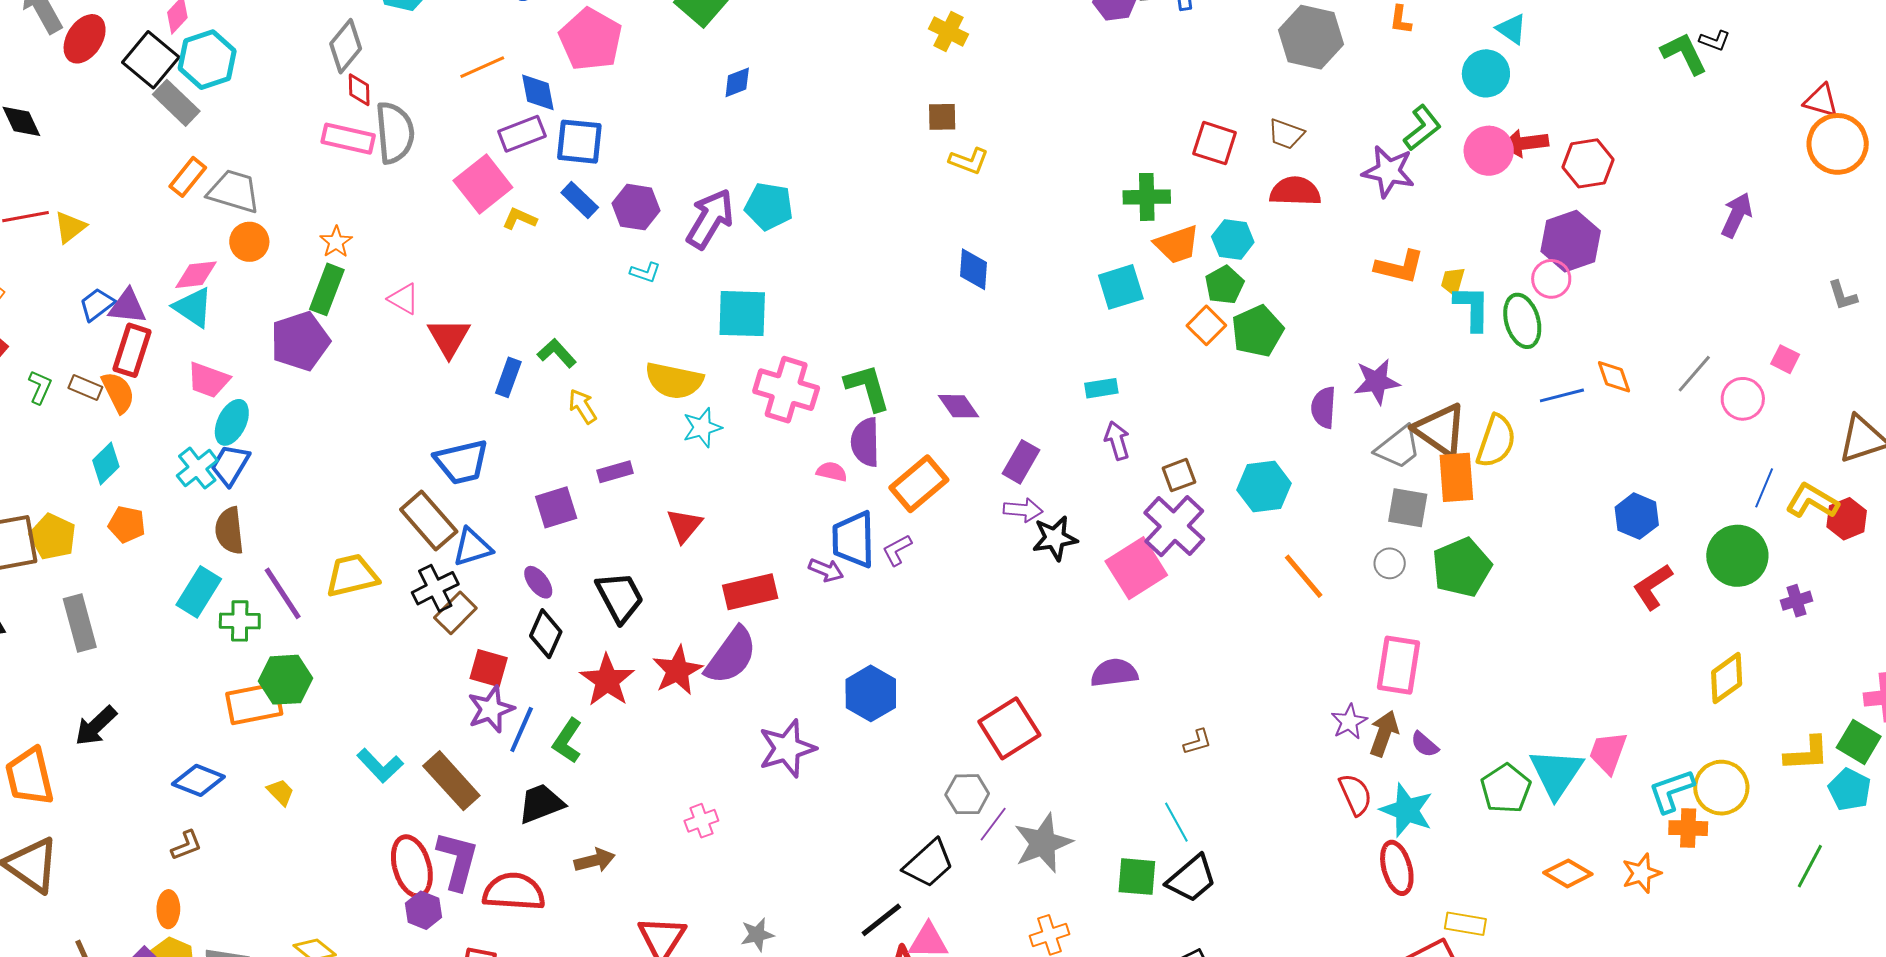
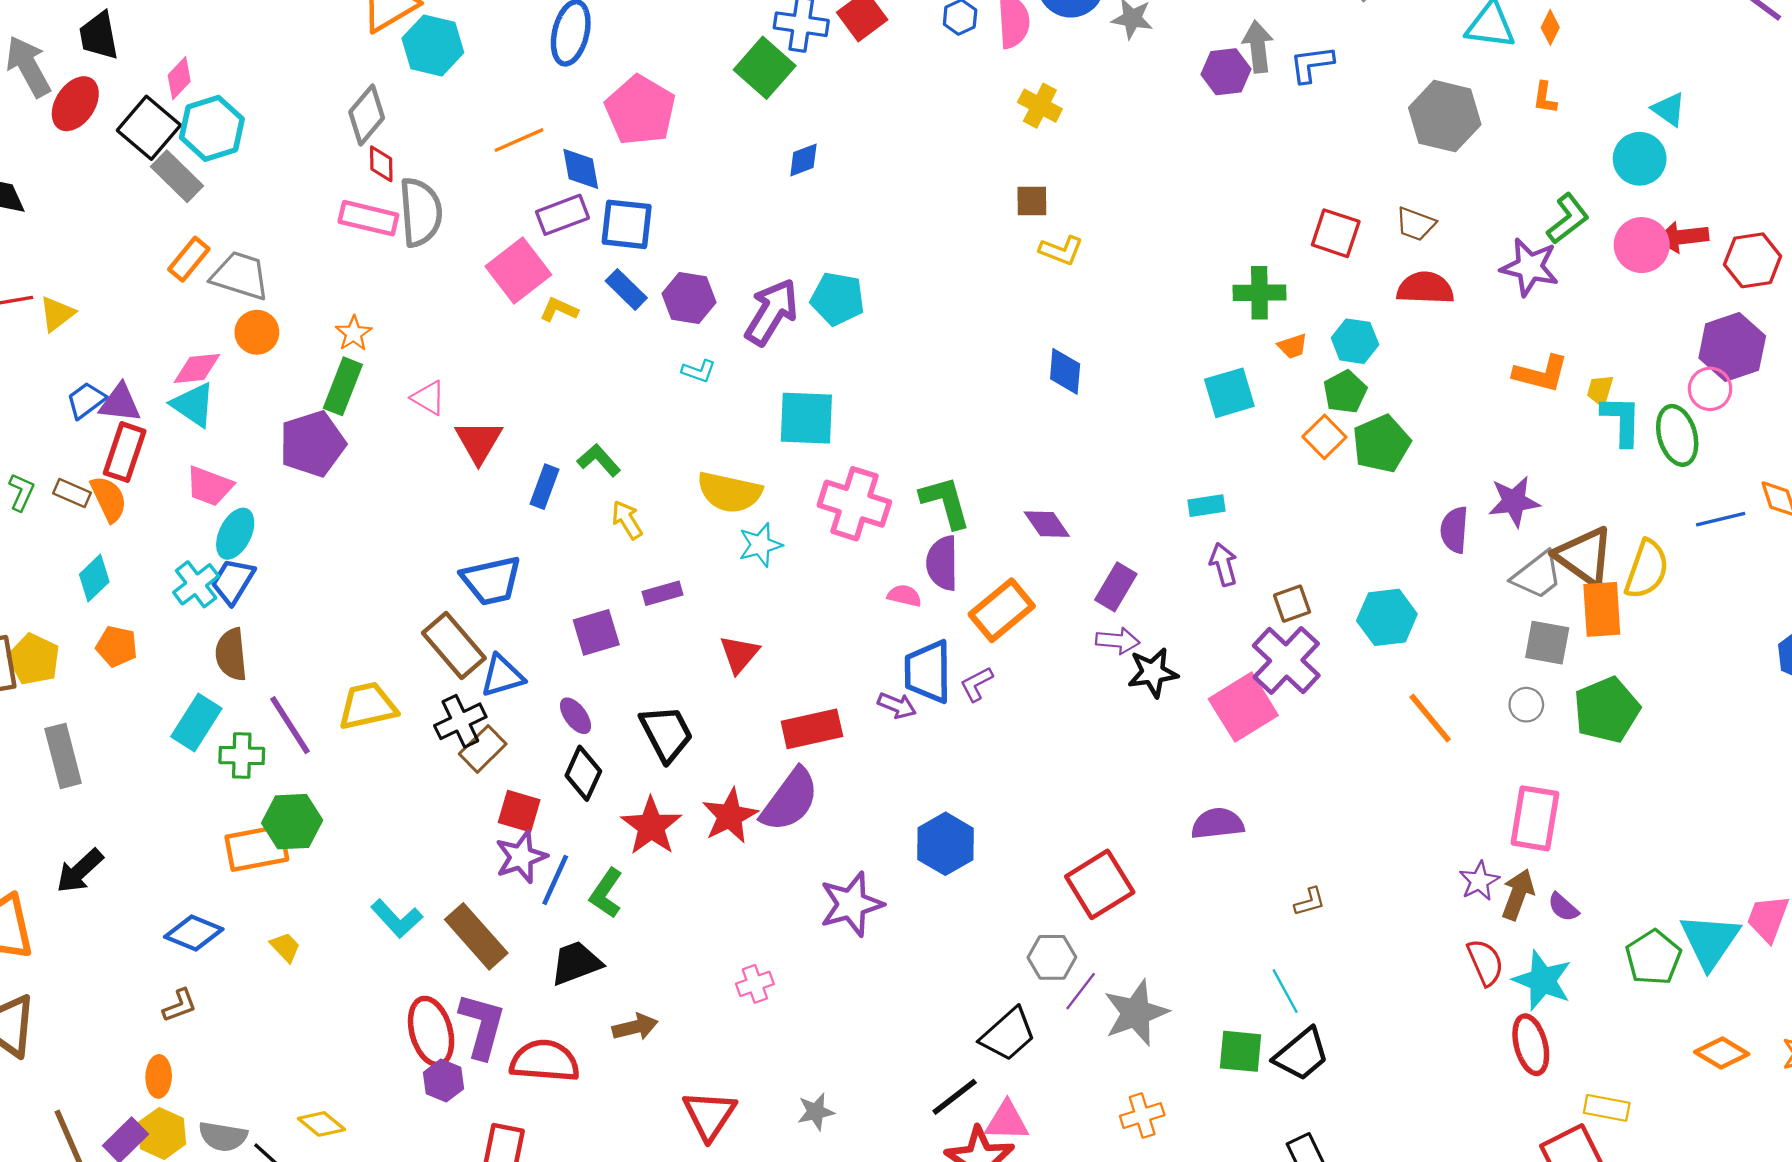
orange trapezoid: (1177, 245) -> (1293, 346), size x0.6

